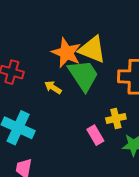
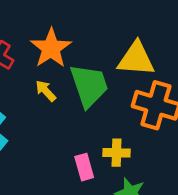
yellow triangle: (92, 49) -> (136, 59), moved, turned -32
orange star: (66, 53) -> (51, 48), moved

